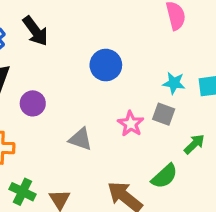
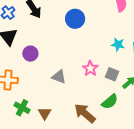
blue circle: (106, 65) -> (75, 19), moved
gray square: (164, 114) -> (112, 74), moved

